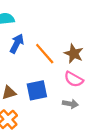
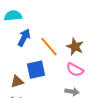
blue square: (37, 90) -> (36, 70), moved

